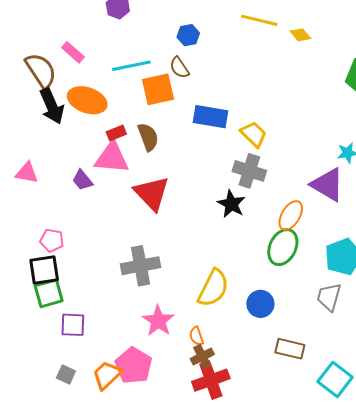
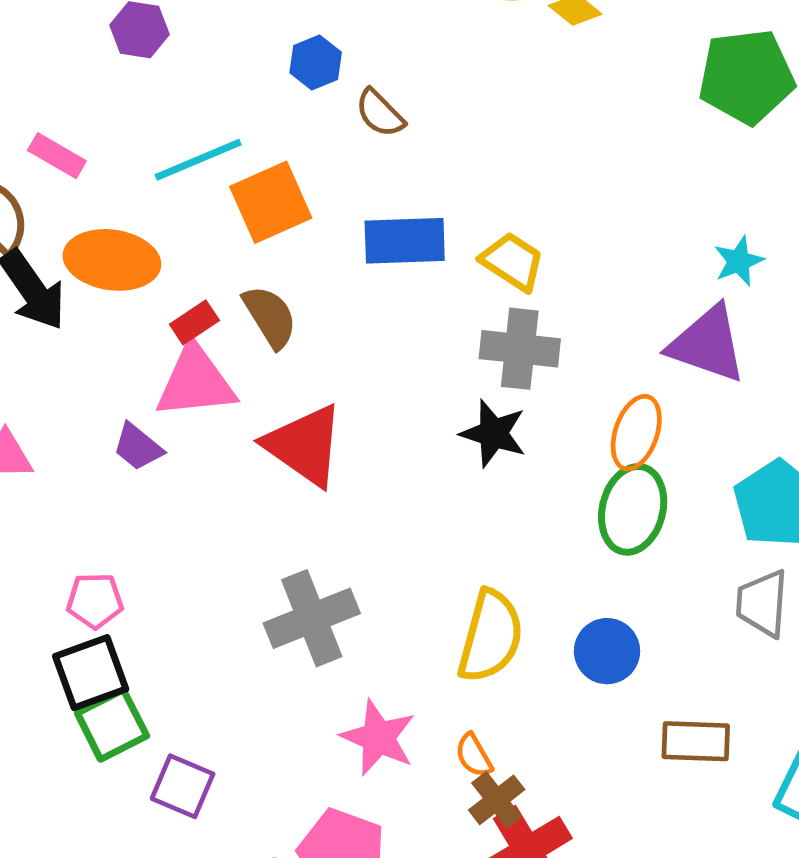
brown semicircle: (179, 68) -> (380, 113), moved
purple square: (73, 325) -> (183, 786), turned 32

